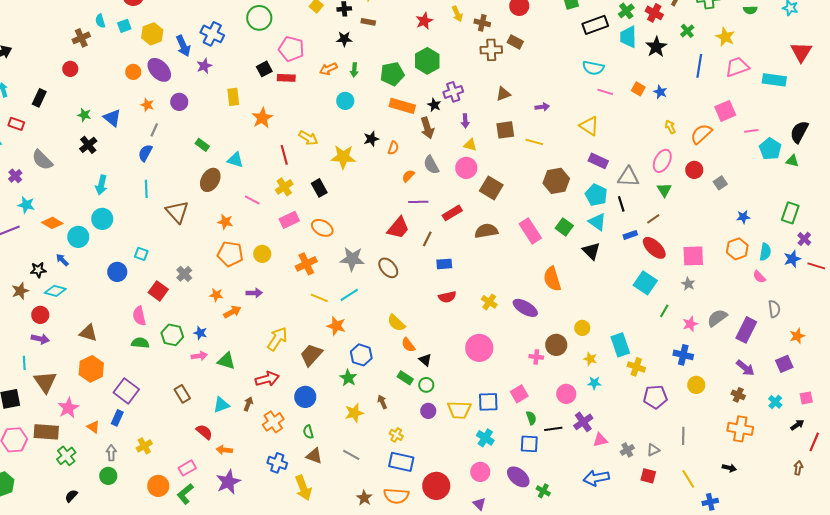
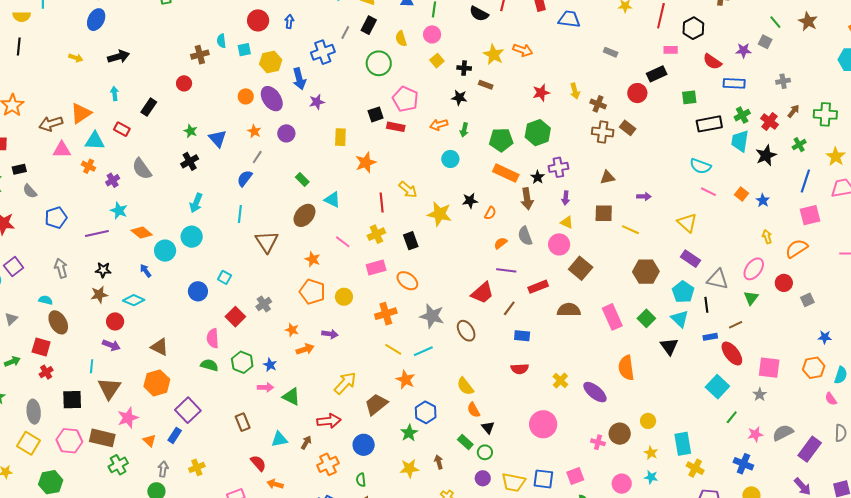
blue cross: (212, 34) -> (323, 52), moved, turned 35
pink square: (725, 111) -> (810, 215), moved
black star: (38, 270) -> (103, 270), moved

